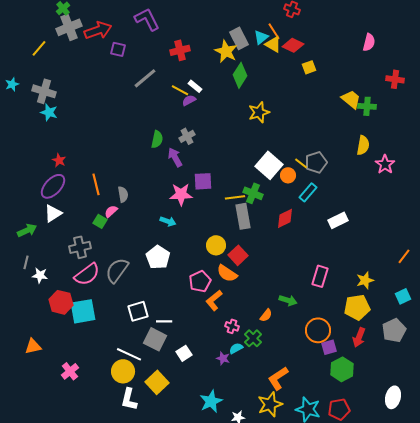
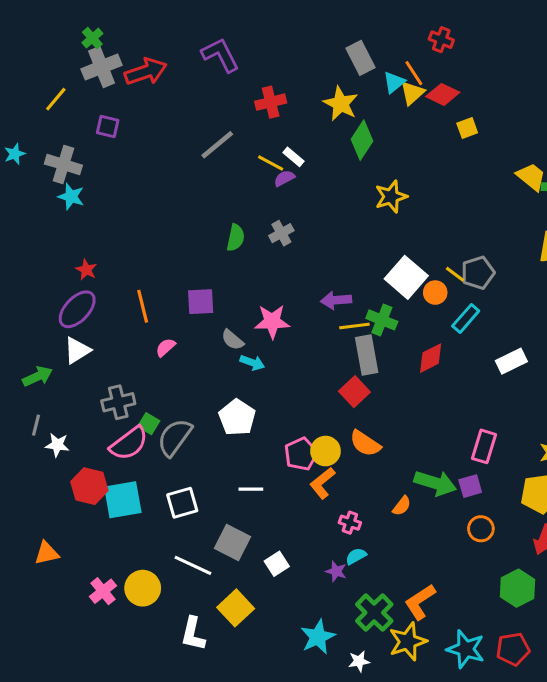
gray rectangle: (239, 38) -> (361, 58), moved
yellow triangle: (273, 44) -> (412, 93), turned 48
purple square: (118, 49) -> (108, 126), moved
purple arrow: (175, 157) -> (336, 300), moved, turned -66
purple square: (203, 181) -> (201, 302), moved
gray semicircle: (123, 194) -> (233, 340), moved, turned 140
green square: (100, 221) -> (149, 424), moved
yellow circle: (216, 245) -> (325, 451), moved
red square: (238, 255) -> (354, 392), moved
orange semicircle: (227, 273) -> (365, 443), moved
green arrow: (288, 300) -> (435, 483), size x1.5
white square: (138, 311) -> (182, 503), moved
white line: (164, 321) -> (251, 489), moved
orange circle: (318, 330) -> (481, 529), size x0.7
green cross: (253, 338) -> (374, 613), moved, size x1.4
purple square: (329, 347) -> (470, 486), moved
yellow circle: (123, 371) -> (143, 588), moved

